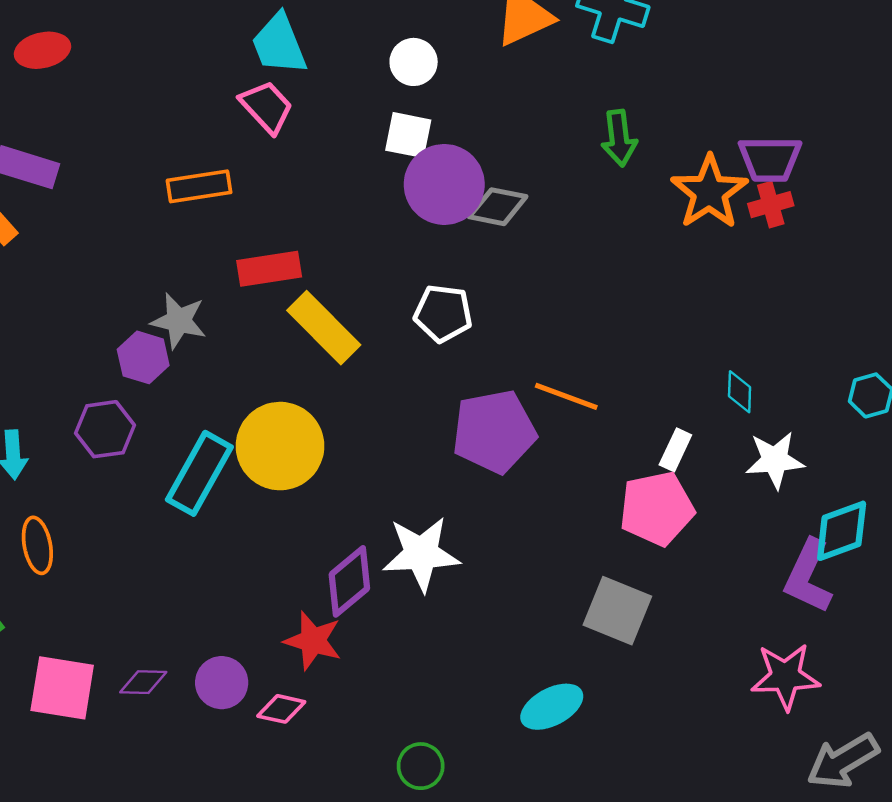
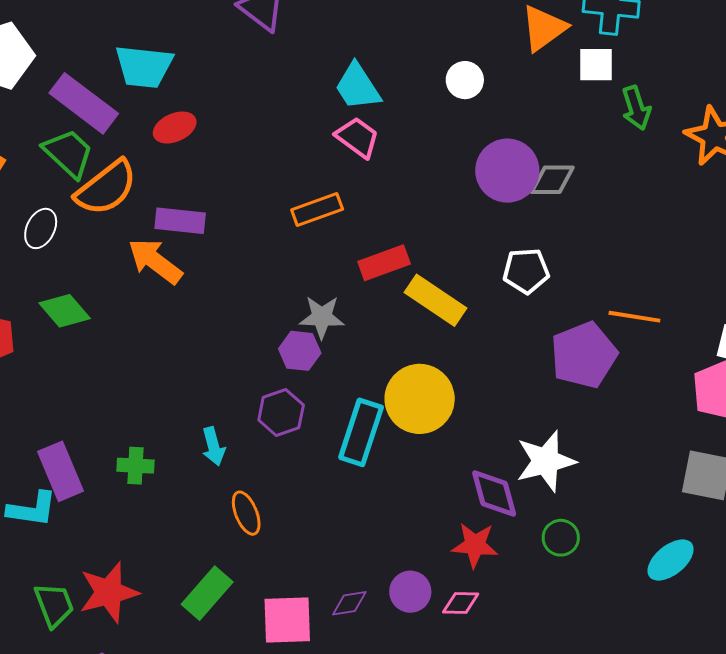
white square: (408, 135) -> (596, 65), moved
purple diamond: (349, 581) -> (494, 493), turned -54
green circle: (421, 766) -> (561, 538), moved

